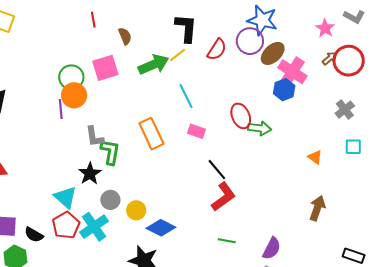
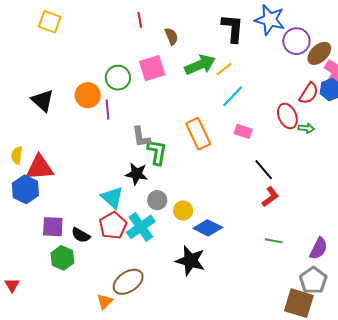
blue star: (262, 20) -> (270, 20), moved
red semicircle: (217, 50) -> (309, 93), moved
yellow line: (178, 55) -> (224, 69), moved
orange circle: (74, 95) -> (88, 95), moved
cyan line: (186, 96) -> (233, 96), turned 70
green arrow: (260, 128) -> (306, 128), size x0.7
black star: (90, 174) -> (137, 174), turned -30
red L-shape: (223, 197) -> (270, 197), size x0.7

